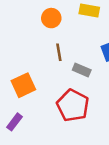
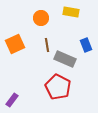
gray rectangle: (82, 70) -> (65, 59), size x1.5
orange square: (23, 85) -> (15, 44), moved

